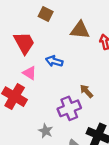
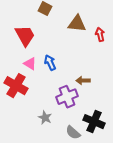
blue arrow: (54, 61) -> (50, 63), moved, turned 49
brown arrow: (86, 91) -> (83, 81), turned -48

